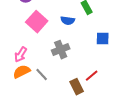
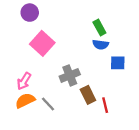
blue semicircle: (68, 21) -> (101, 45), moved
red line: (92, 76) -> (105, 105), turned -64
brown rectangle: (77, 87) -> (88, 95), moved

